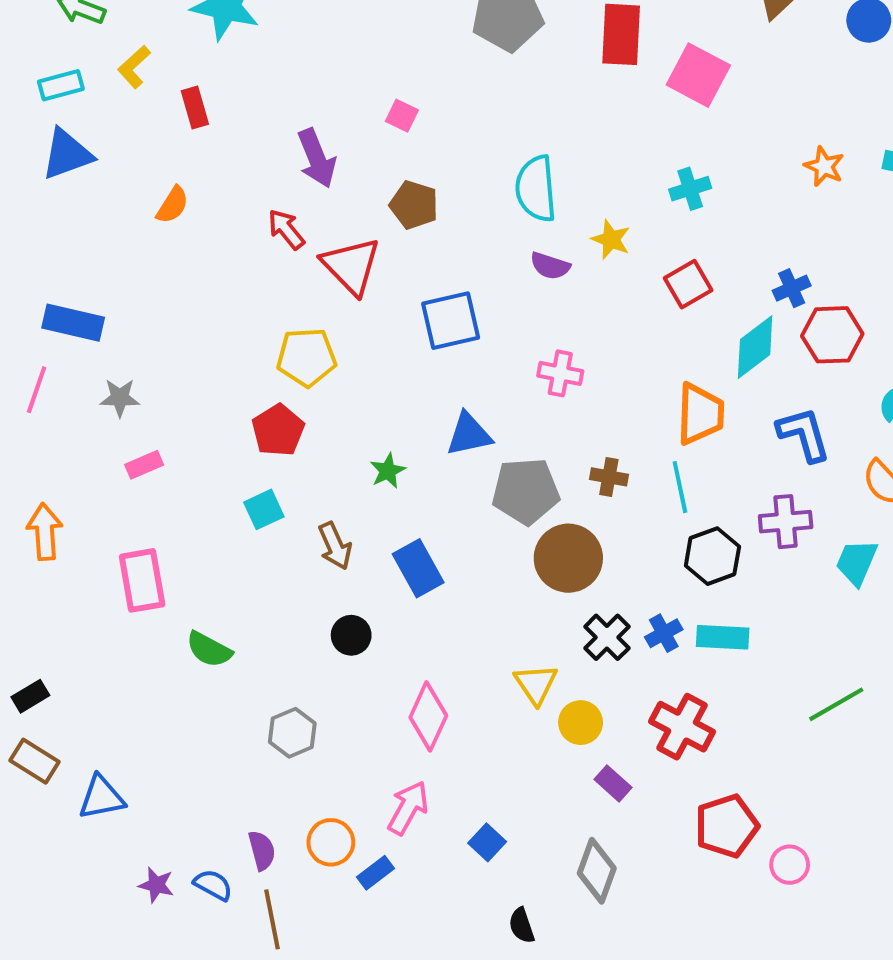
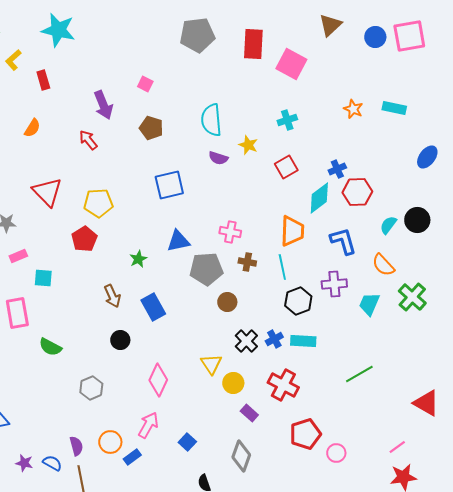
red triangle: (351, 266) -> (47, 192), moved
pink cross: (560, 373) -> (230, 232), moved
cyan square: (264, 509) -> (43, 278), moved, turned 30
brown circle: (568, 558) -> (227, 302), size x0.6

